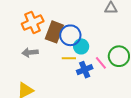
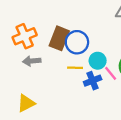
orange cross: (33, 23) -> (25, 36), moved
cyan circle: (81, 46) -> (98, 61), moved

